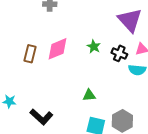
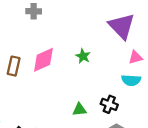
black cross: (119, 53) -> (109, 104), moved

